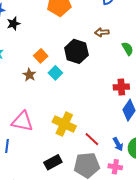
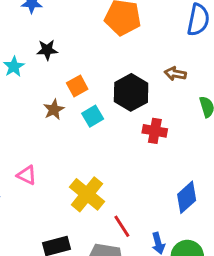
black star: (13, 24) -> (47, 50), moved
red cross: (121, 87) -> (155, 131), moved
pink triangle: (22, 121) -> (27, 175), size x0.6

